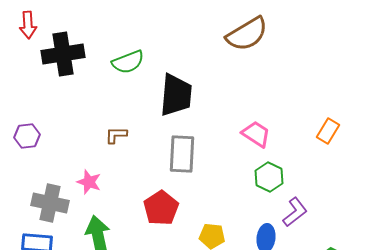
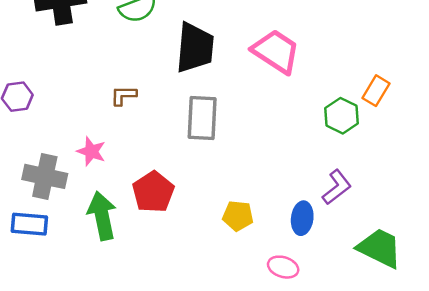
pink trapezoid: (256, 134) -> (276, 51), moved, size x1.4
green hexagon: (269, 177) -> (342, 116), moved
red pentagon: (161, 208) -> (153, 192), moved

